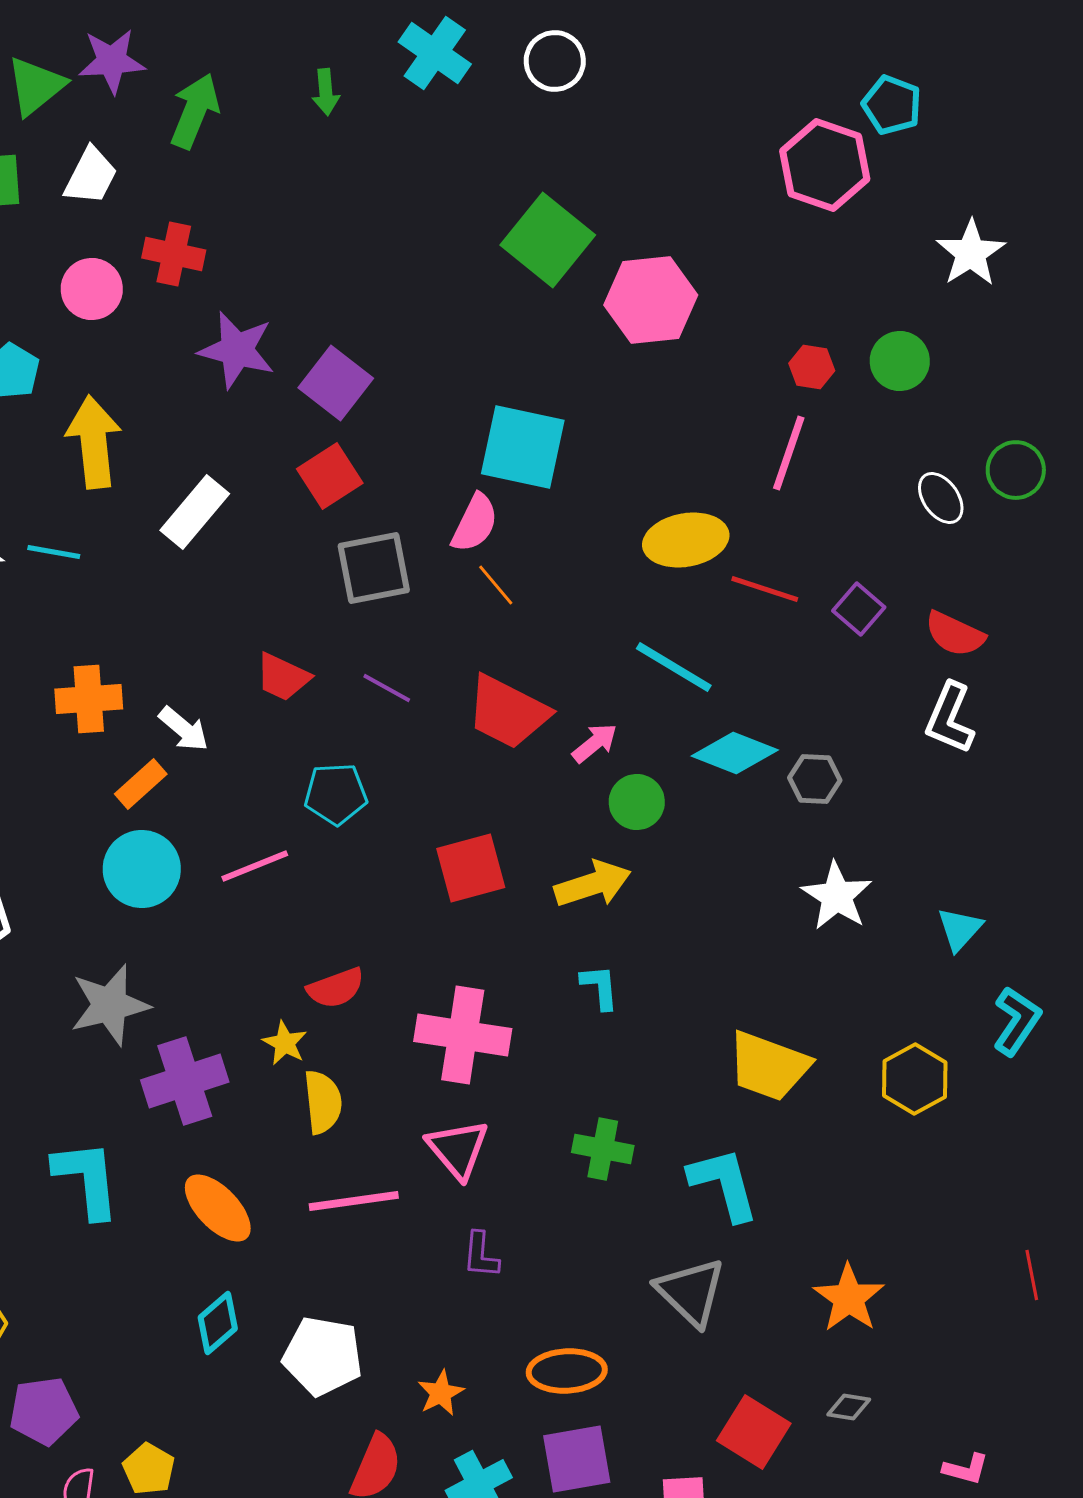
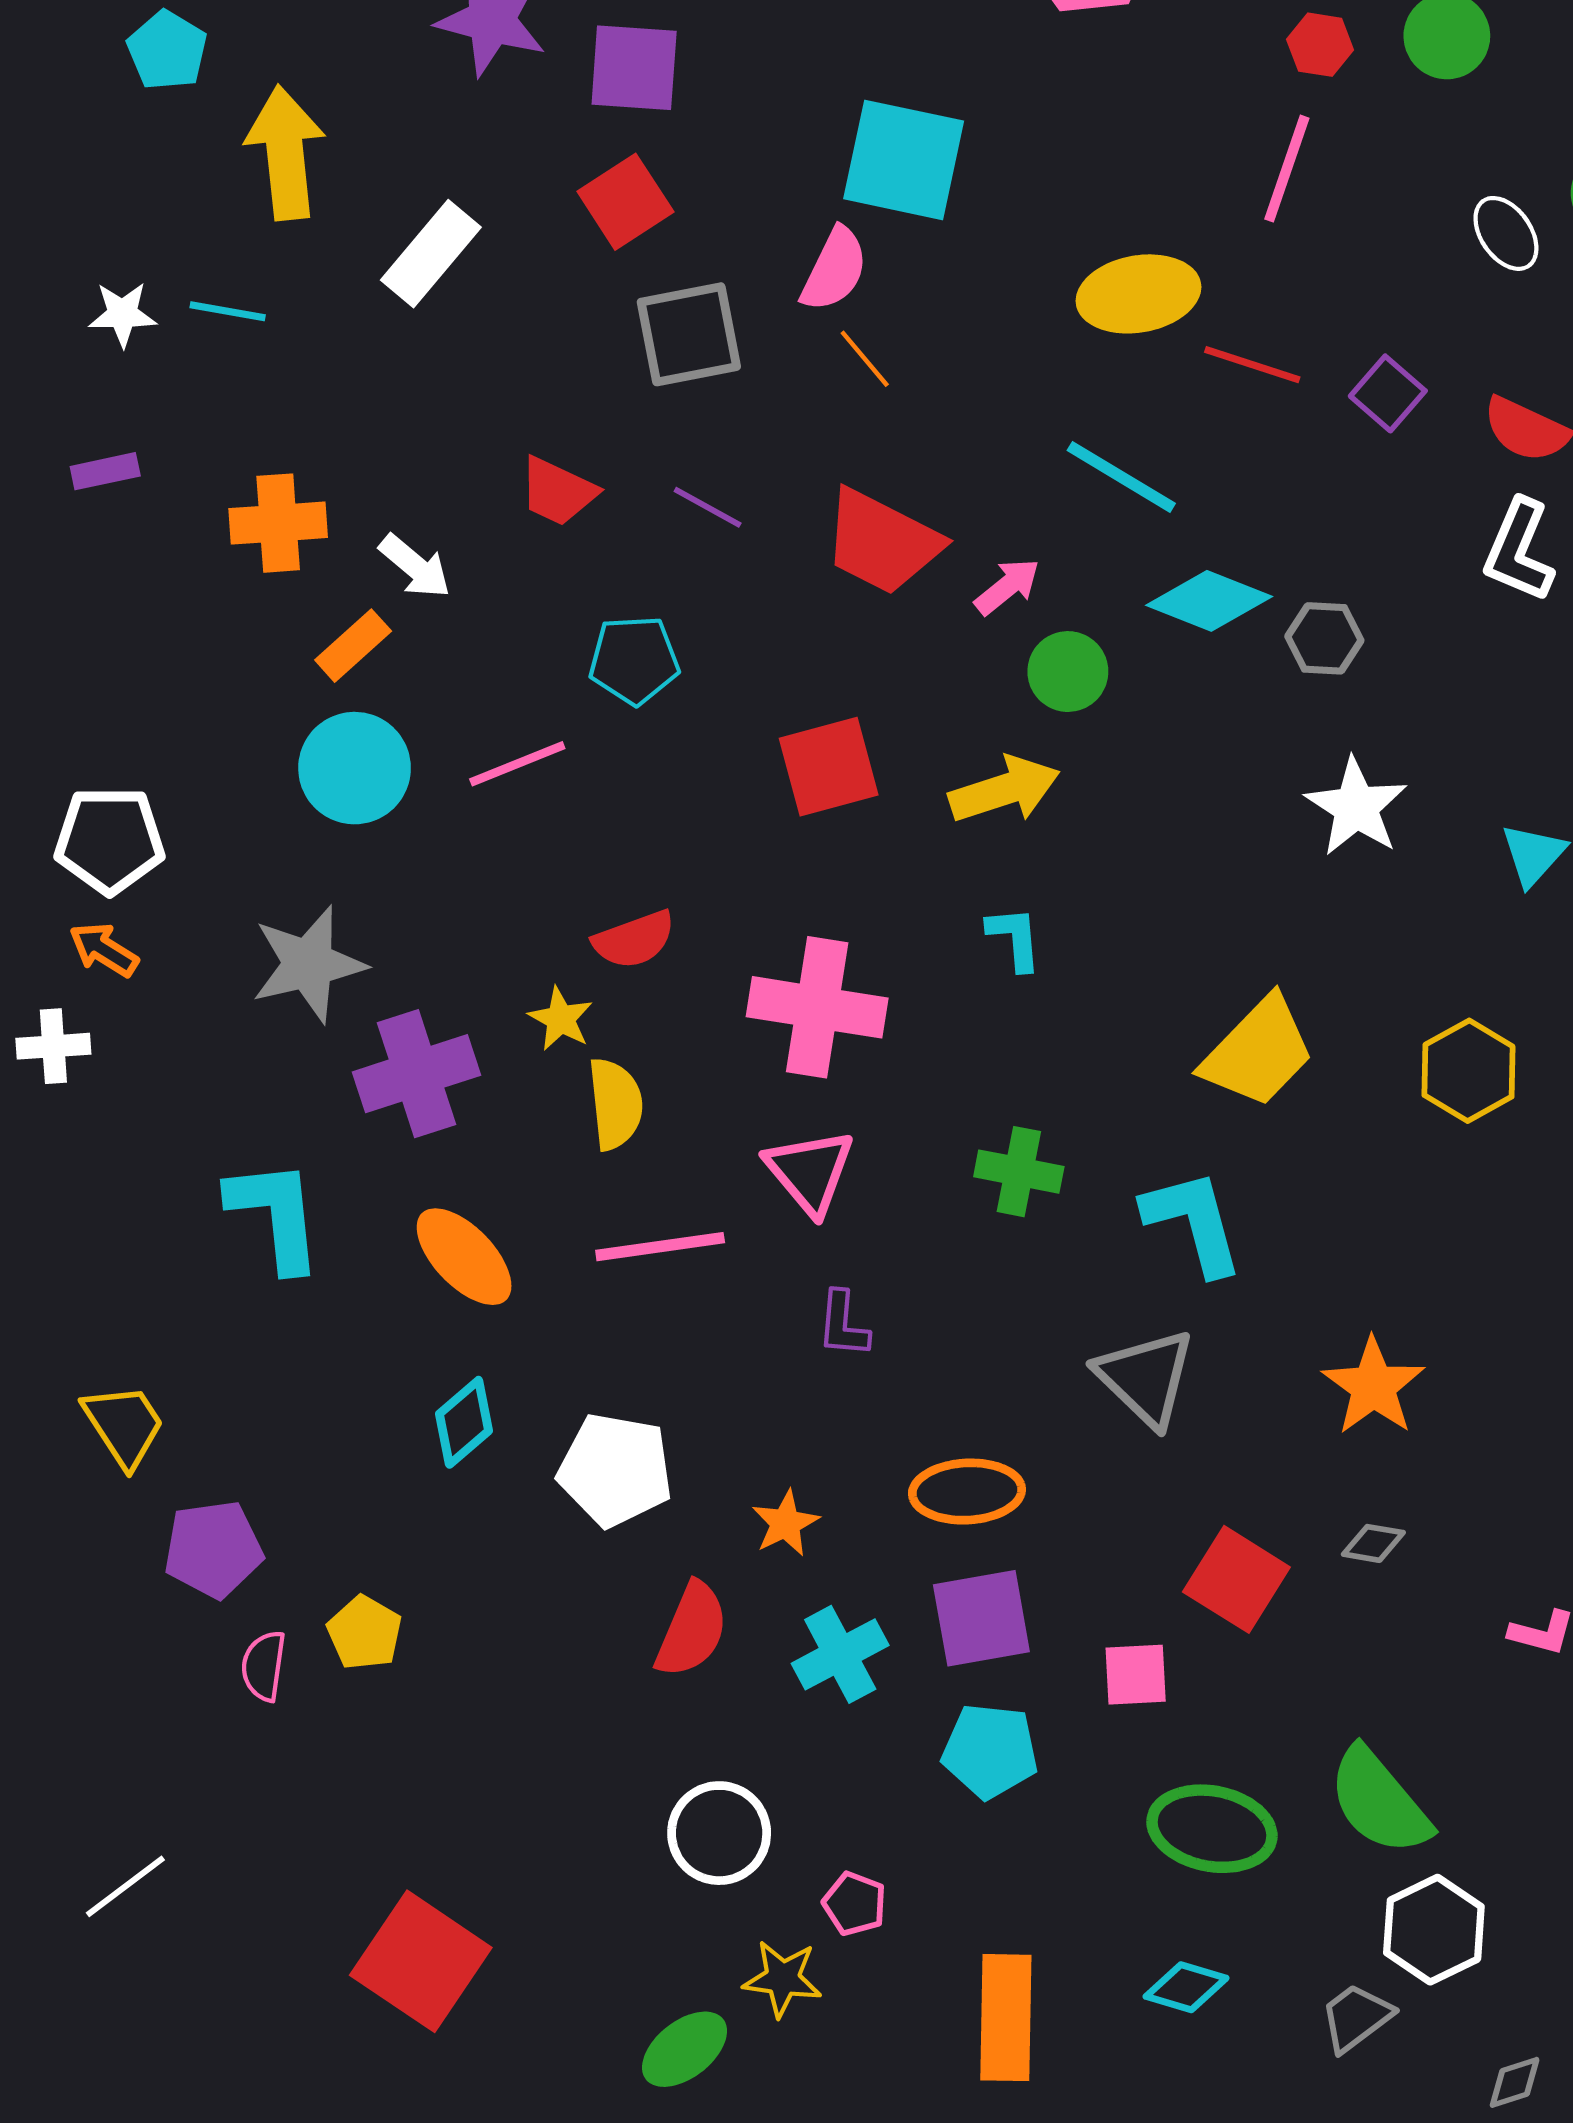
purple square: (336, 383) -> (634, 68), turned -34
yellow trapezoid: (769, 1066) -> (1258, 1052), turned -66

